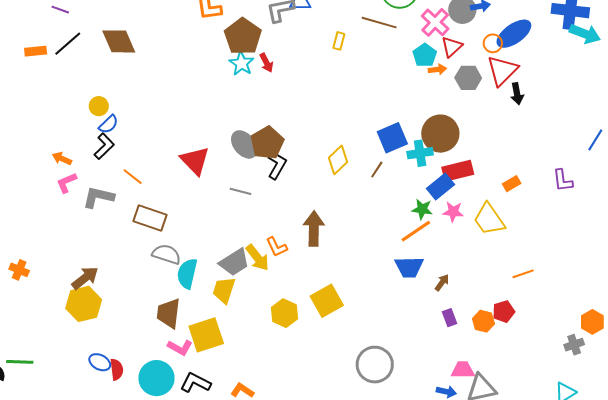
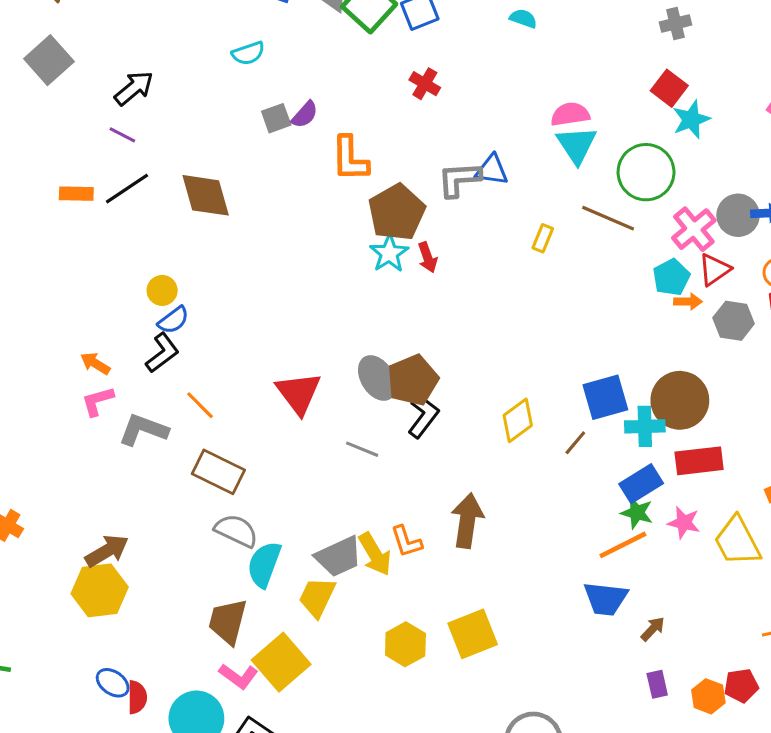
blue rectangle: (441, 187) -> (641, 484), moved
yellow square: (206, 335) -> (281, 662), turned -30

